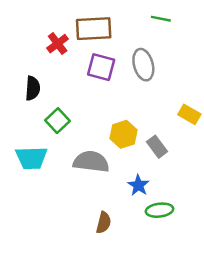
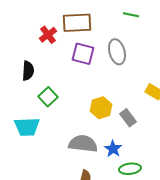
gray semicircle: (91, 162) -> (83, 144), moved

